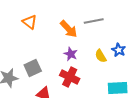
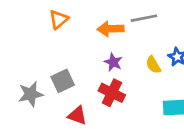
orange triangle: (30, 22) -> (59, 20), turned 42
orange arrow: (69, 29) -> (111, 29), turned 132

